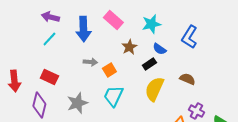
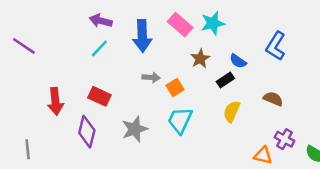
cyan star: (151, 24) -> (213, 23), moved
yellow semicircle: (154, 89) -> (232, 111), size x0.7

